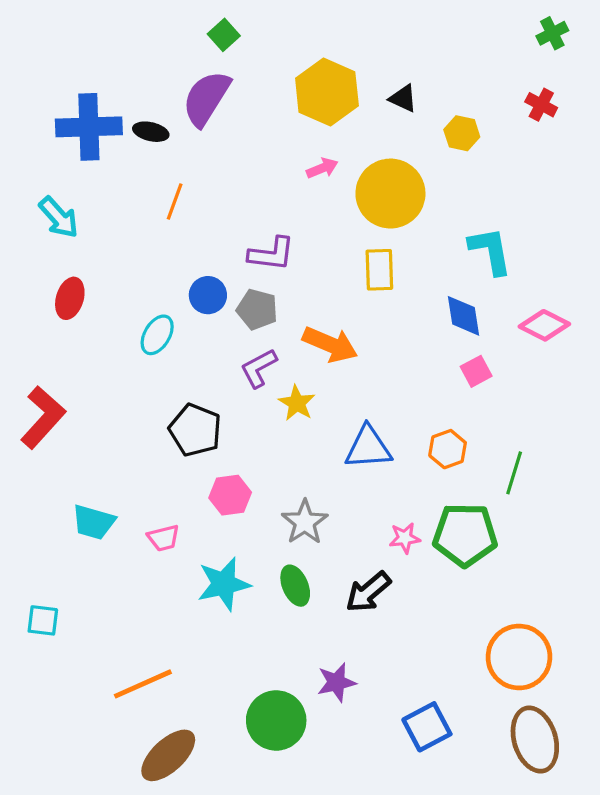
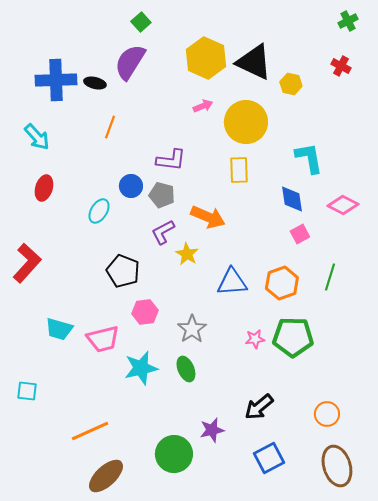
black triangle: (403, 98) -> (254, 62), size x2.0
orange hexagon: (448, 449) -> (282, 283), size x1.4
green line: (514, 473) -> (330, 277), moved
pink trapezoid: (163, 538) -> (103, 339), size x1.6
black arrow: (368, 592) -> (259, 407), moved
orange circle: (519, 657) -> (327, 414), size x0.6

